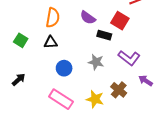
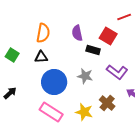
purple semicircle: (88, 18) -> (77, 33), turned 42
blue circle: (64, 68) -> (54, 82), size x1.6

